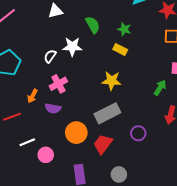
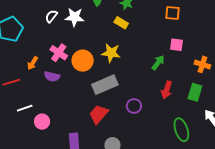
white semicircle: (50, 56) -> (51, 16), moved
pink cross: (58, 84) -> (59, 53), turned -30
orange circle: (76, 133) -> (83, 61), moved

